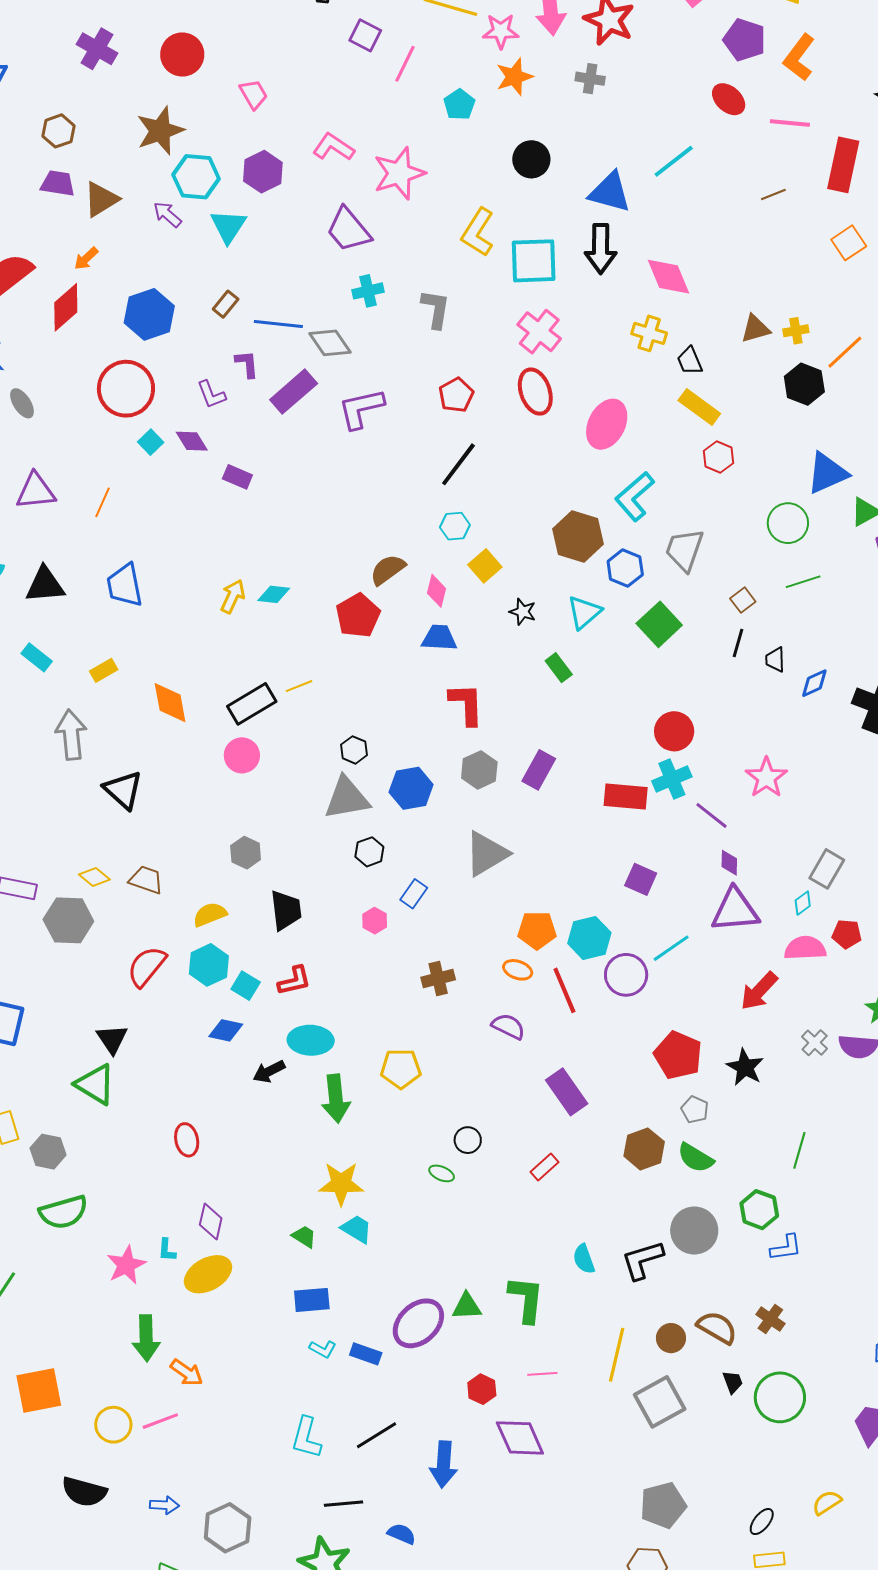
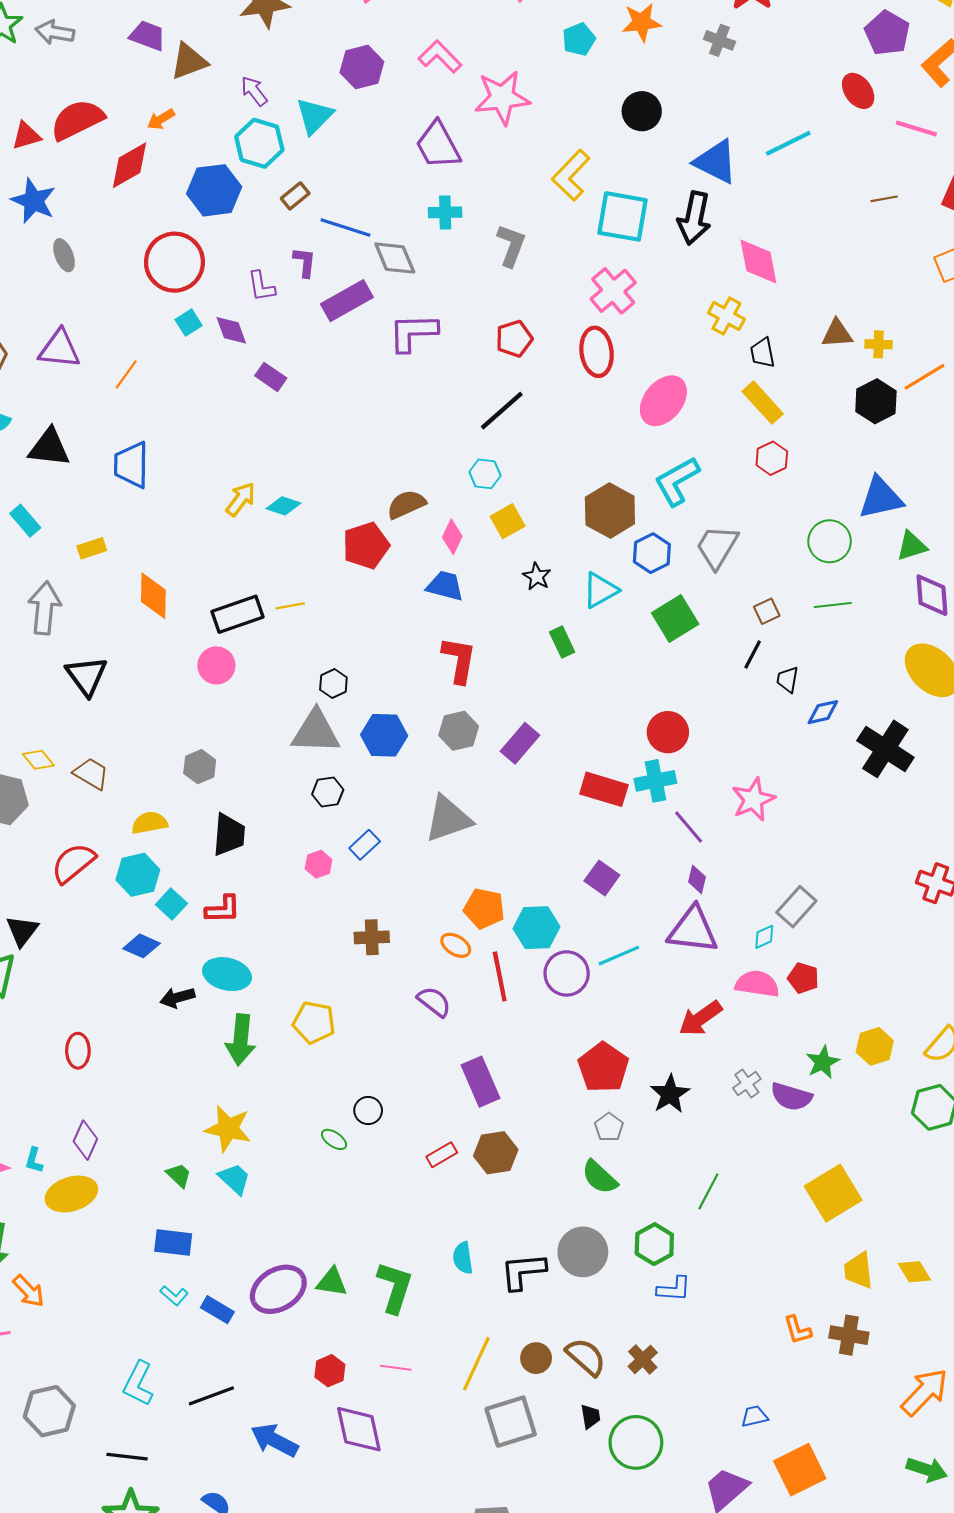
cyan hexagon: (196, 177) -> (259, 143), moved
brown hexagon: (644, 1149) -> (496, 1153), moved
blue arrow: (444, 1464) -> (274, 1440), turned 102
black line: (344, 1504) -> (127, 1457), moved
gray hexagon: (228, 1528) -> (49, 1411), moved

